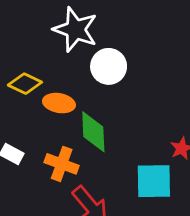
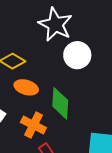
orange ellipse: (59, 103) -> (26, 87), moved

